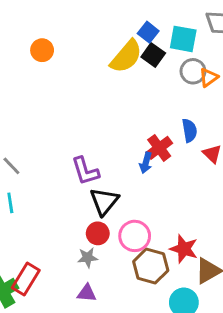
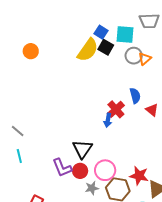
purple L-shape: (85, 171) -> (62, 168), moved
gray star: (88, 258) -> (92, 188), moved

